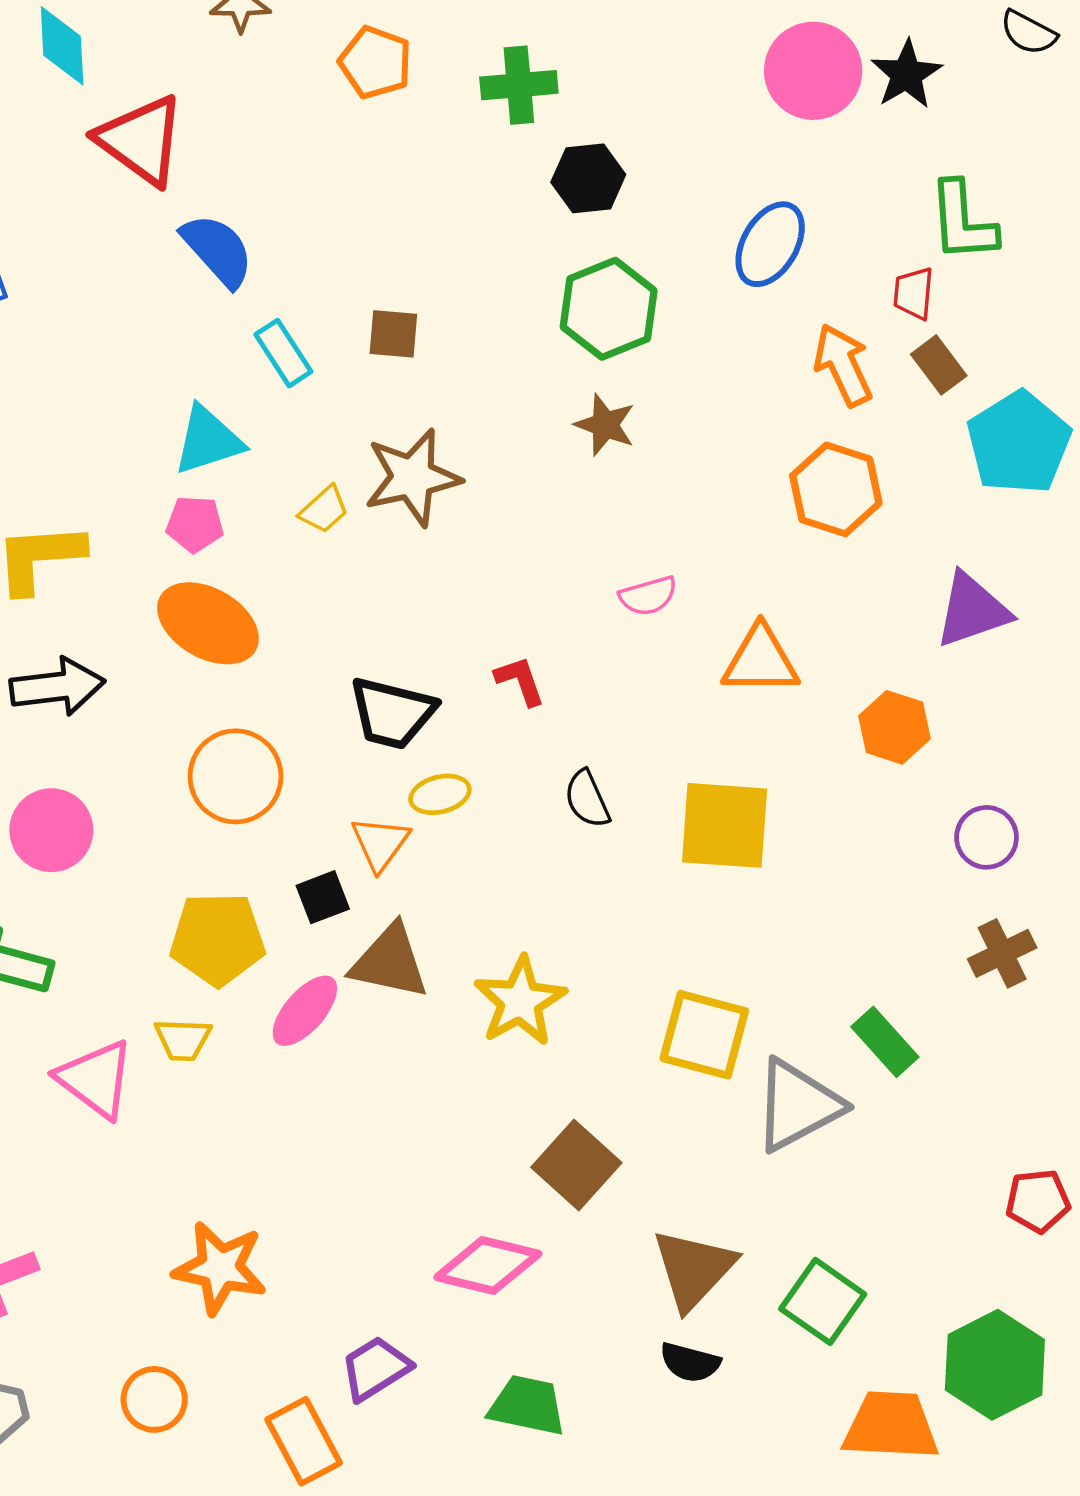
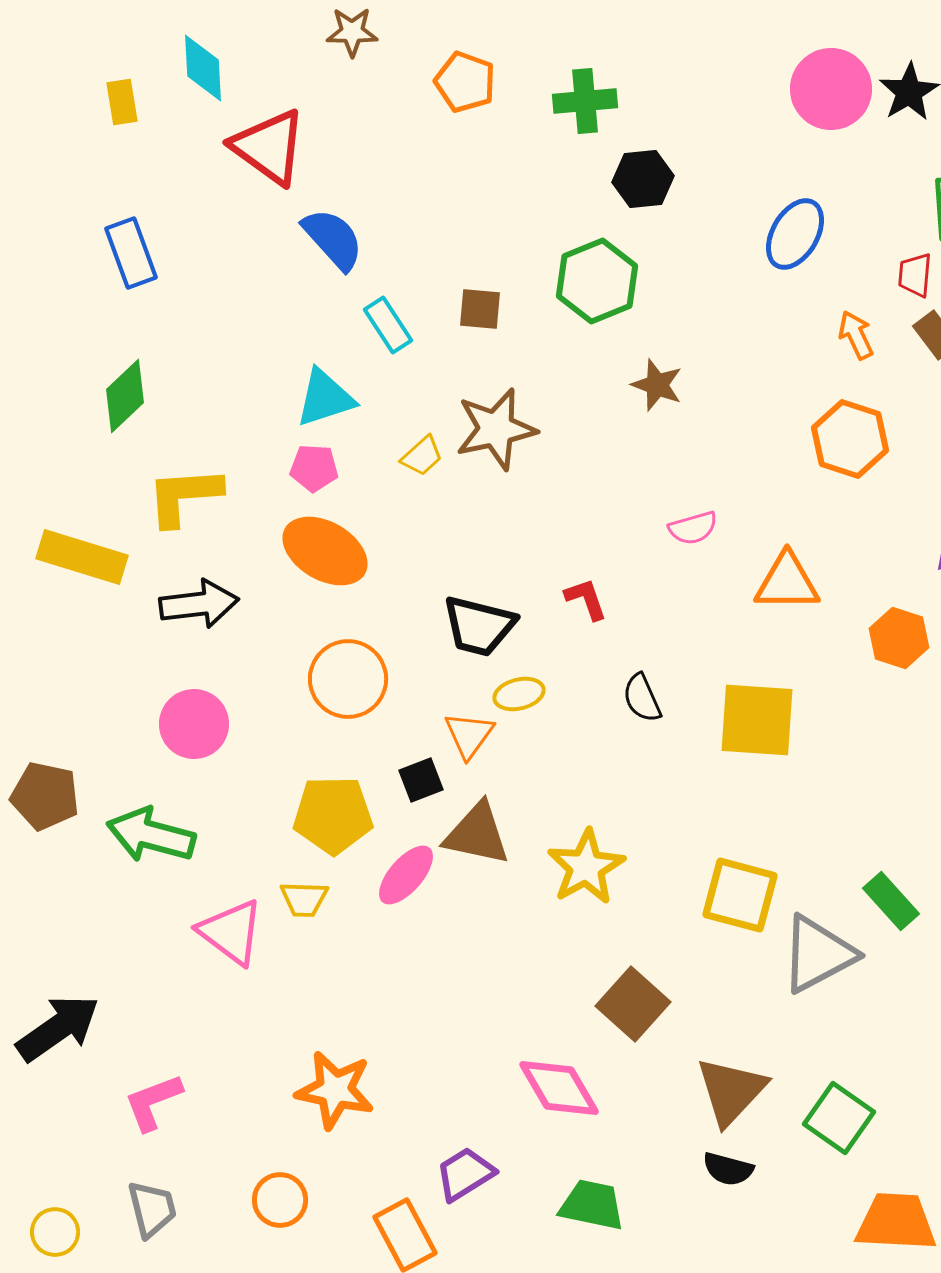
green hexagon: (609, 309) -> (597, 281), moved
orange arrow: (843, 365) -> (856, 335), size x0.7
pink diamond: (488, 1266) -> (559, 1088), turned 46

